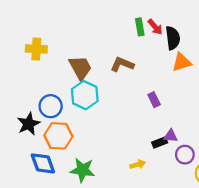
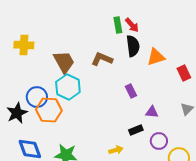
black semicircle: (173, 38) -> (133, 46), moved
orange hexagon: (58, 136) -> (49, 110), moved
purple triangle: (171, 136) -> (152, 112), moved

